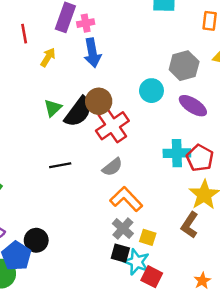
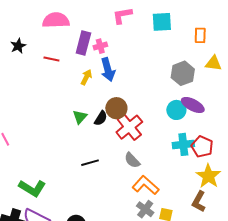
red line: (24, 34) -> (51, 59), turned -63
yellow arrow: (48, 57) -> (86, 77), moved
cyan circle: (151, 91) -> (176, 110), moved
black semicircle: (78, 112) -> (101, 118), size x0.6
gray semicircle: (112, 167) -> (132, 160), turned 90

